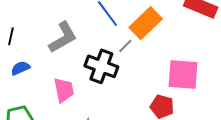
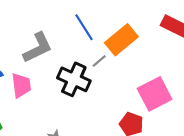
pink square: (183, 75) -> (155, 94), turned -36
pink trapezoid: (64, 90) -> (21, 85), moved

